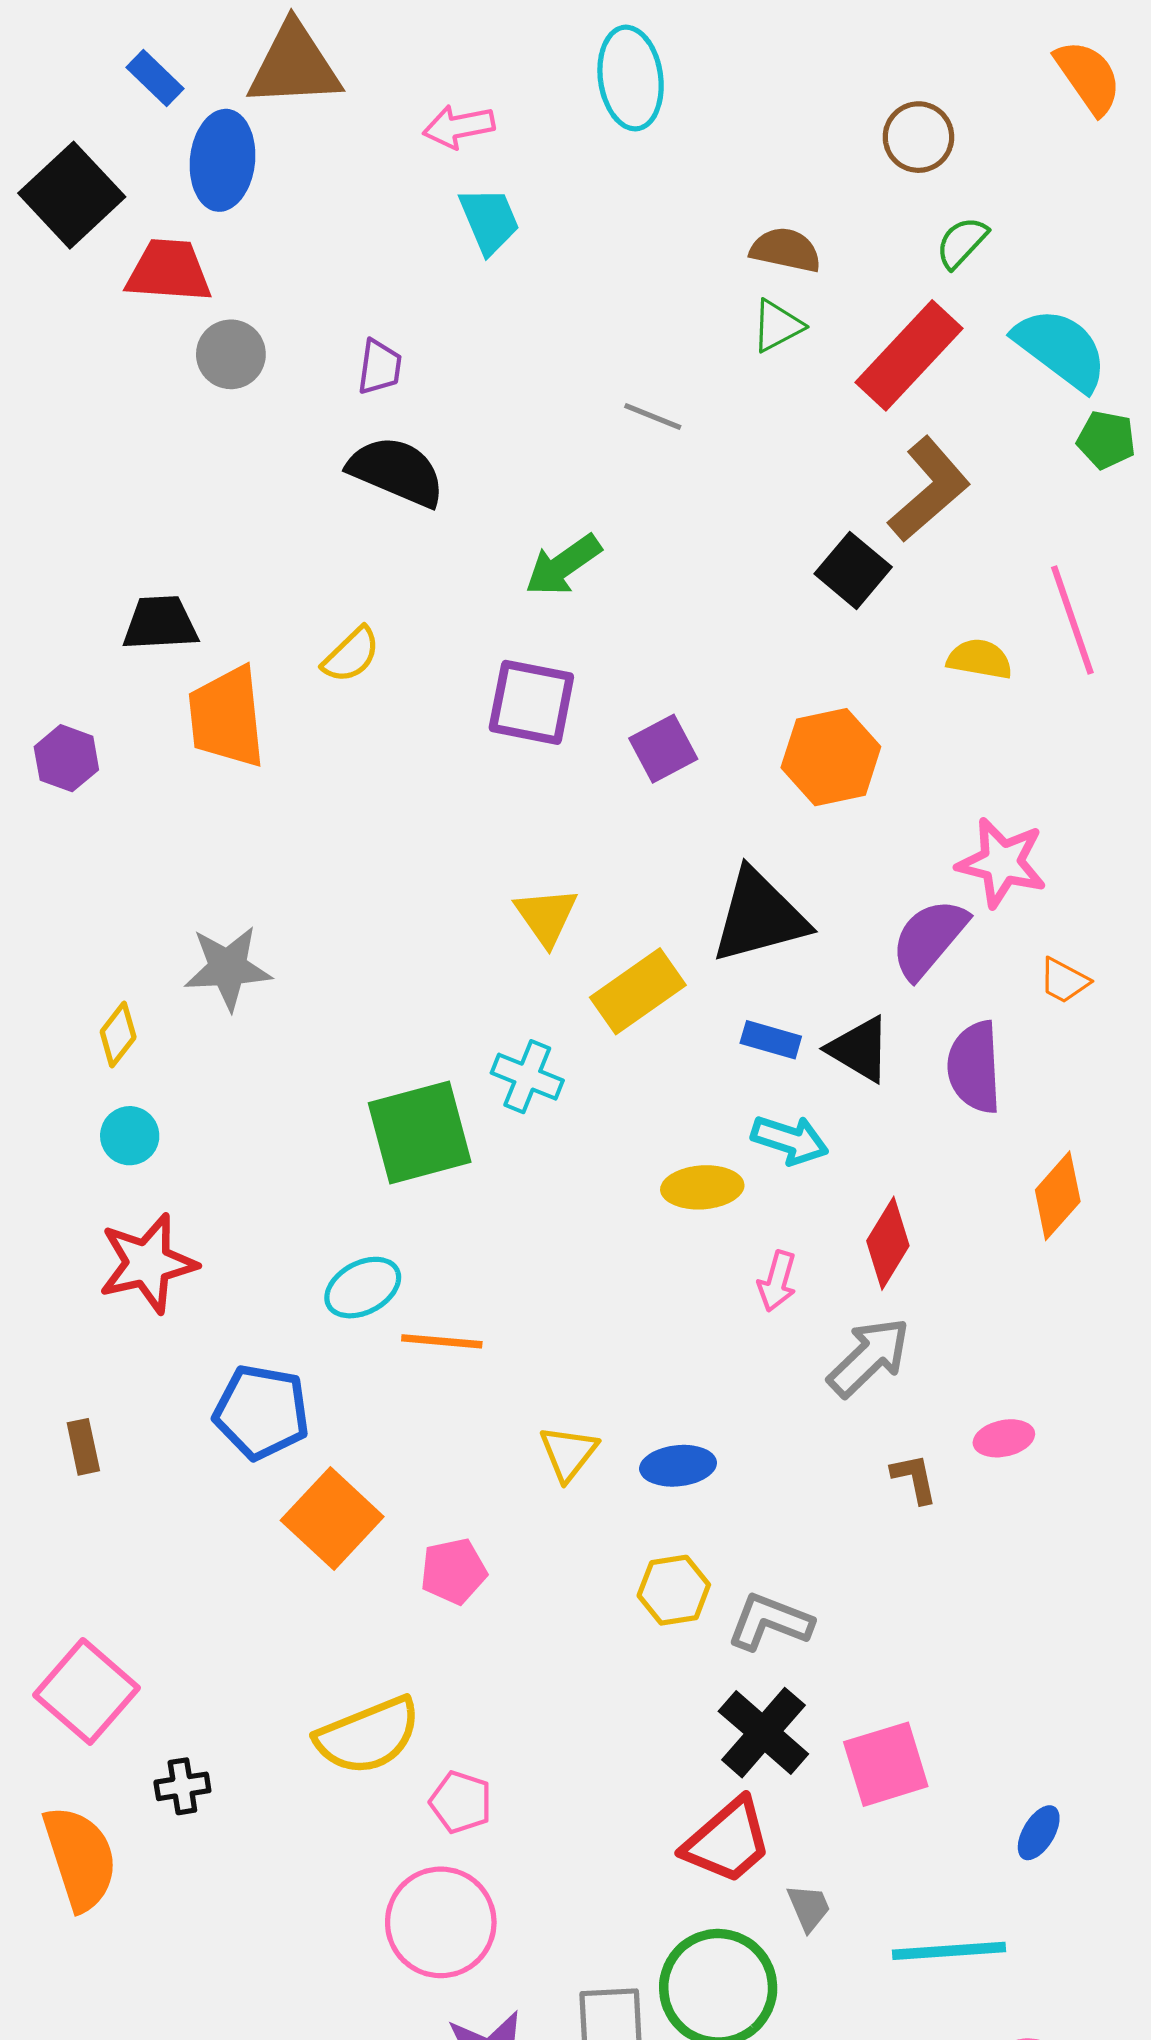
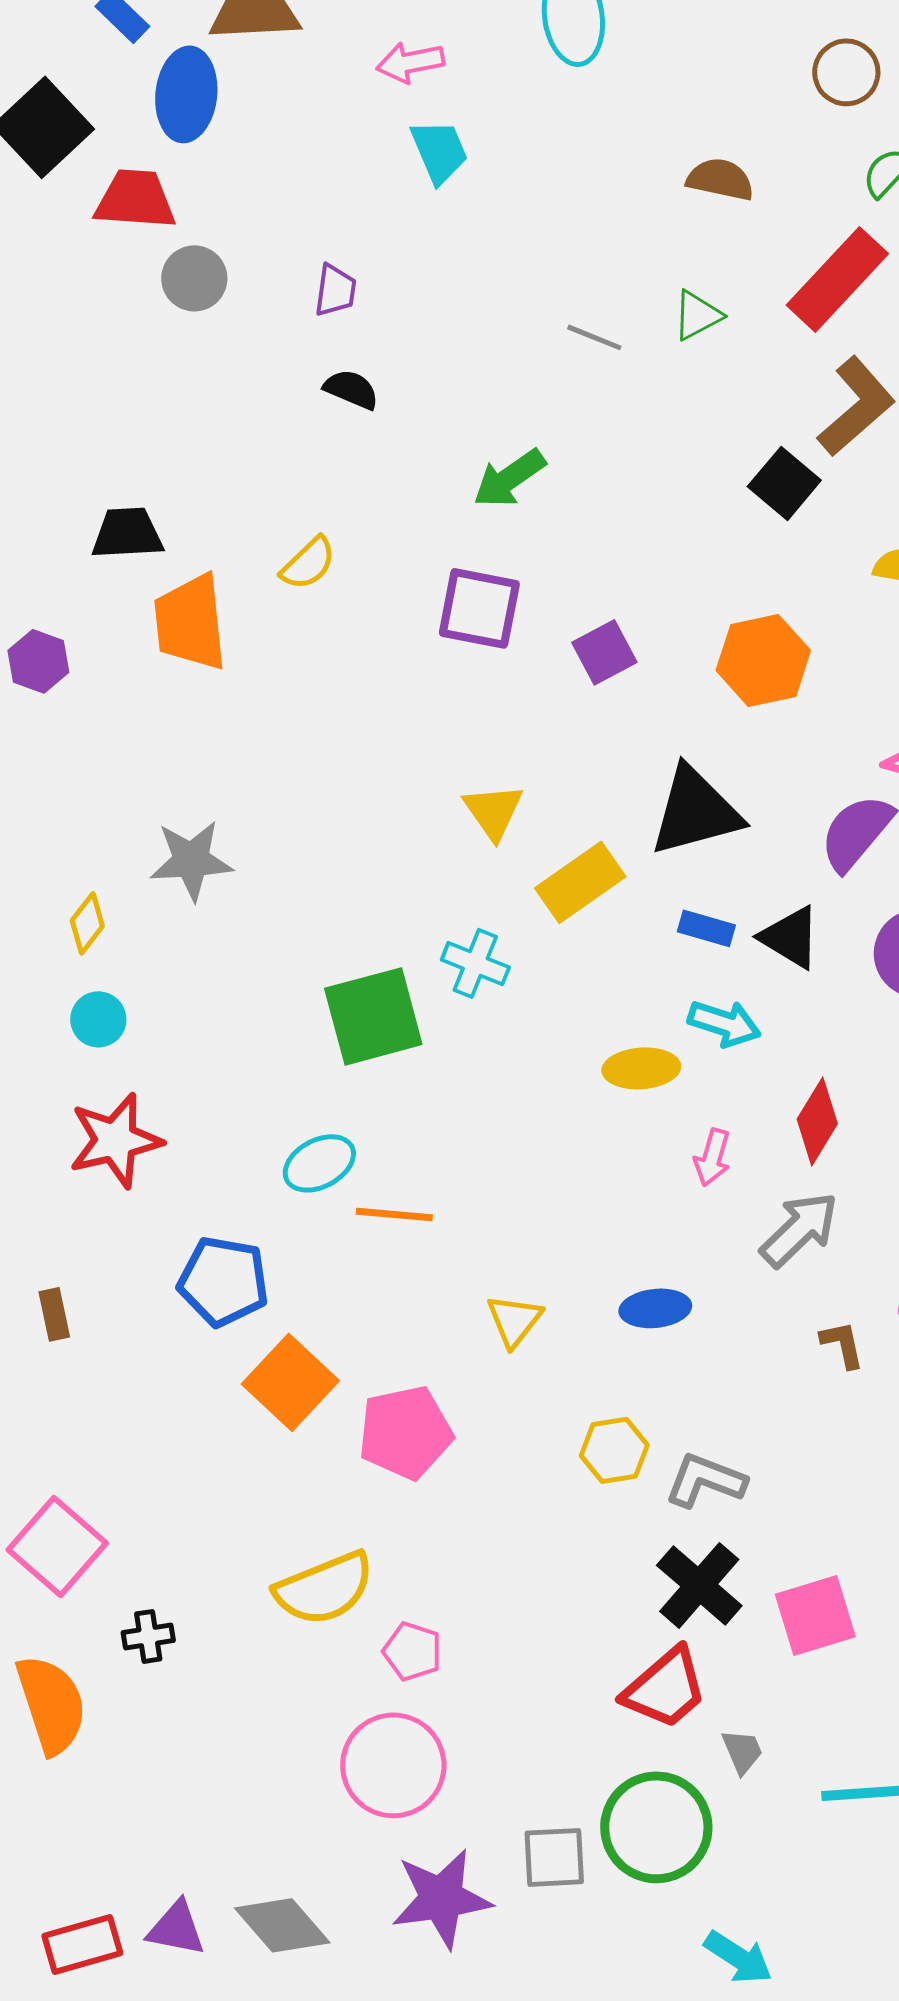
green triangle: (777, 326) -> (697, 315), moved
black semicircle: (396, 471) -> (351, 389), size x0.6
blue ellipse: (678, 1466) -> (655, 1308), moved
pink pentagon: (453, 1571) -> (405, 1432), size x1.5

